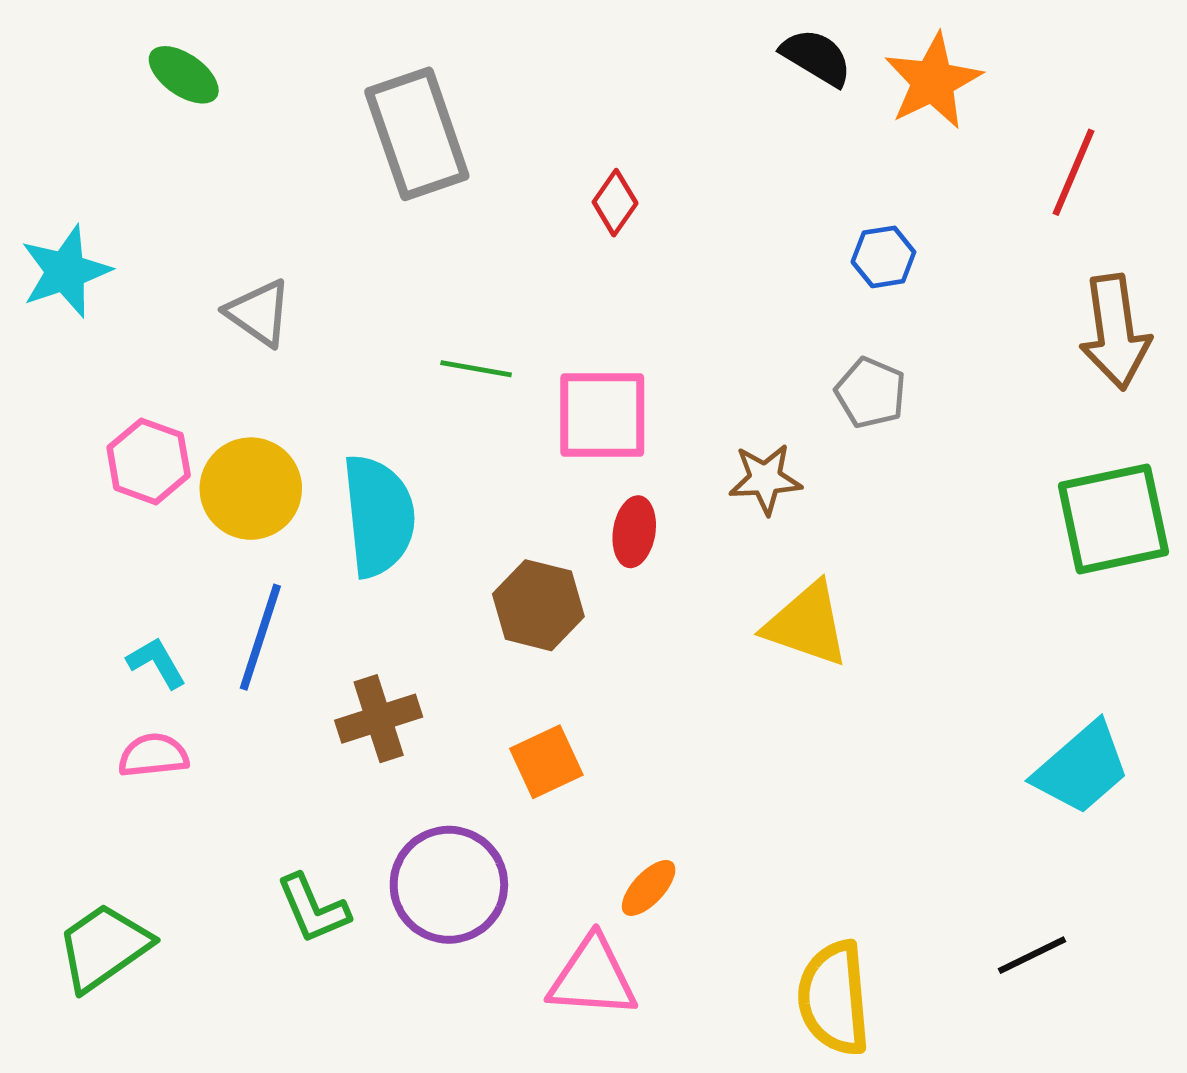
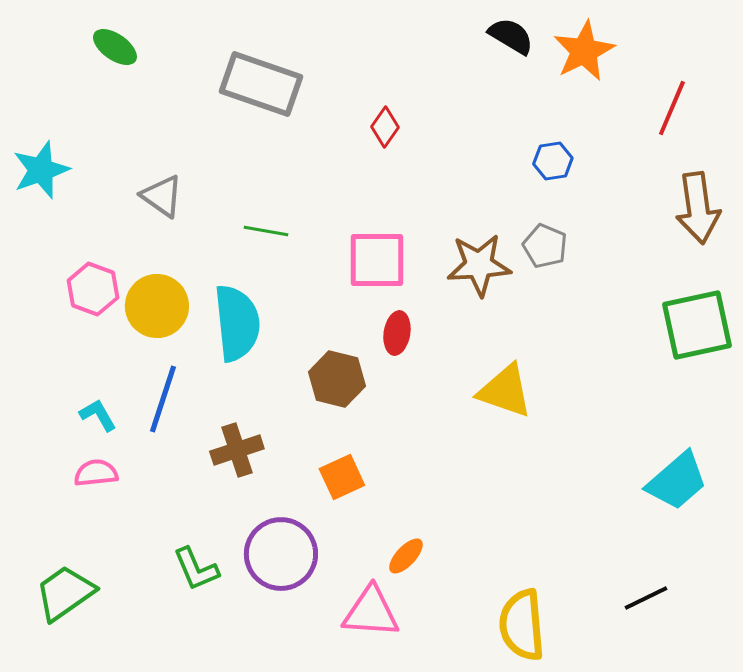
gray rectangle: (417, 134) -> (261, 84), turned -52
green line: (476, 369) -> (266, 231), moved
brown star: (765, 479) -> (479, 265), moved, size x1.4

